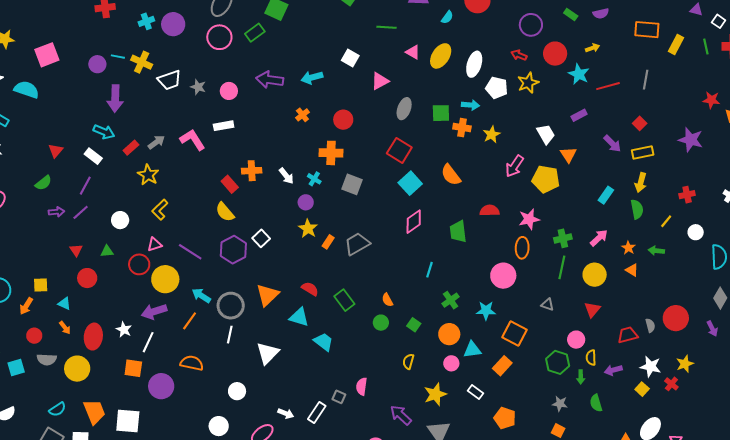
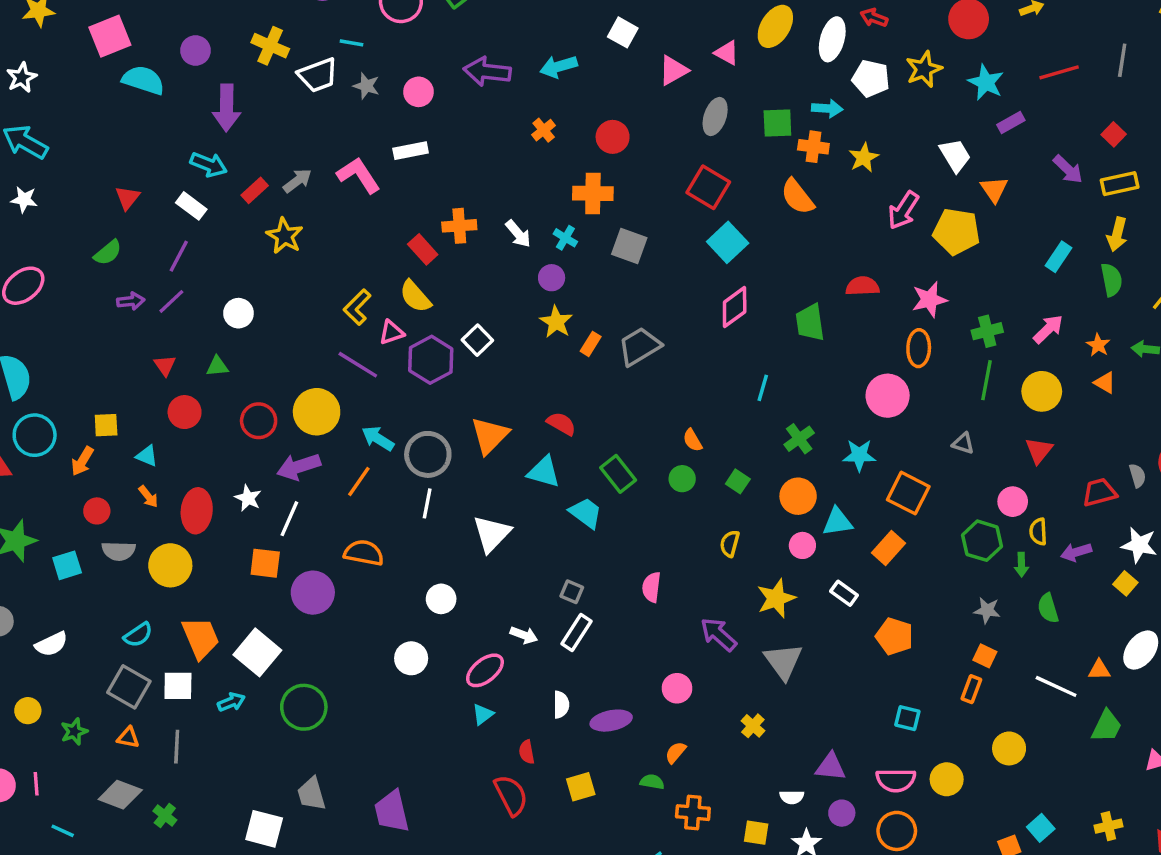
pink triangle: (413, 52) -> (727, 53), moved
red arrow: (519, 55) -> (874, 18), moved
cyan line: (118, 57) -> (352, 43), moved
cyan star: (579, 74) -> (986, 82), moved
cyan semicircle: (27, 90) -> (143, 80), moved
orange semicircle: (451, 175) -> (797, 197), moved
yellow L-shape: (160, 210) -> (357, 307), moved
pink triangle: (155, 244) -> (392, 332), moved
red circle: (139, 264) -> (259, 421), moved
green rectangle: (344, 300) -> (618, 474), moved
gray square: (339, 397) -> (572, 592), moved
white square: (128, 421) -> (257, 652), turned 36

